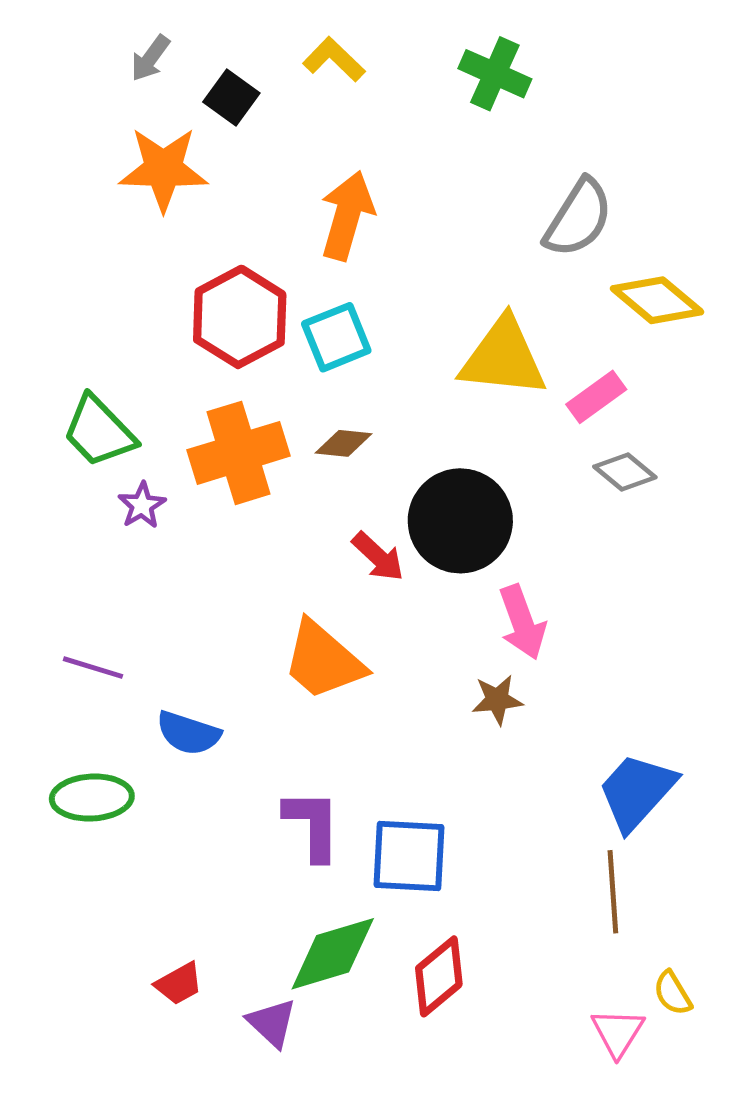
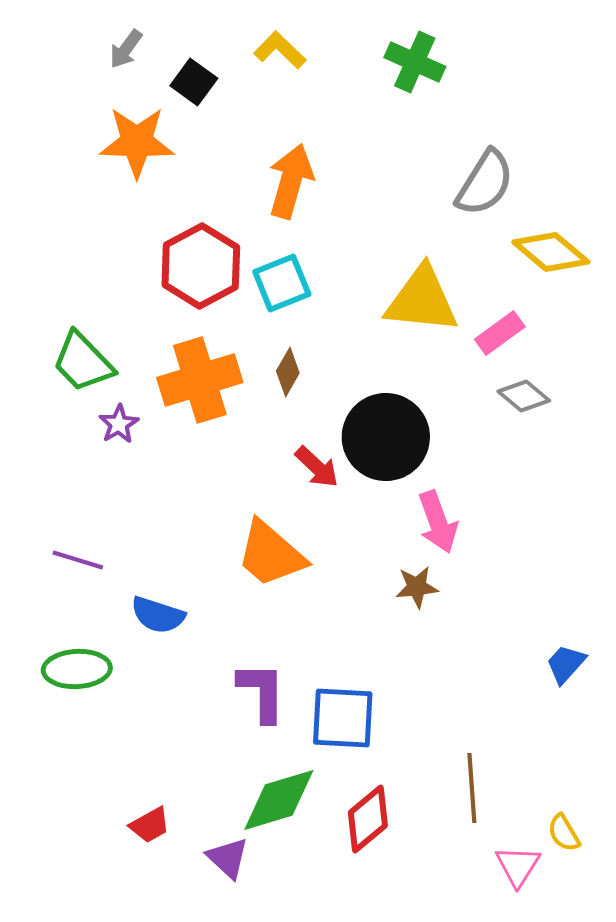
brown diamond: (343, 443) -> (288, 372), turned -66
blue trapezoid: (637, 792) -> (566, 664), moved, size x0.6
brown line: (613, 892) -> (472, 788), moved

